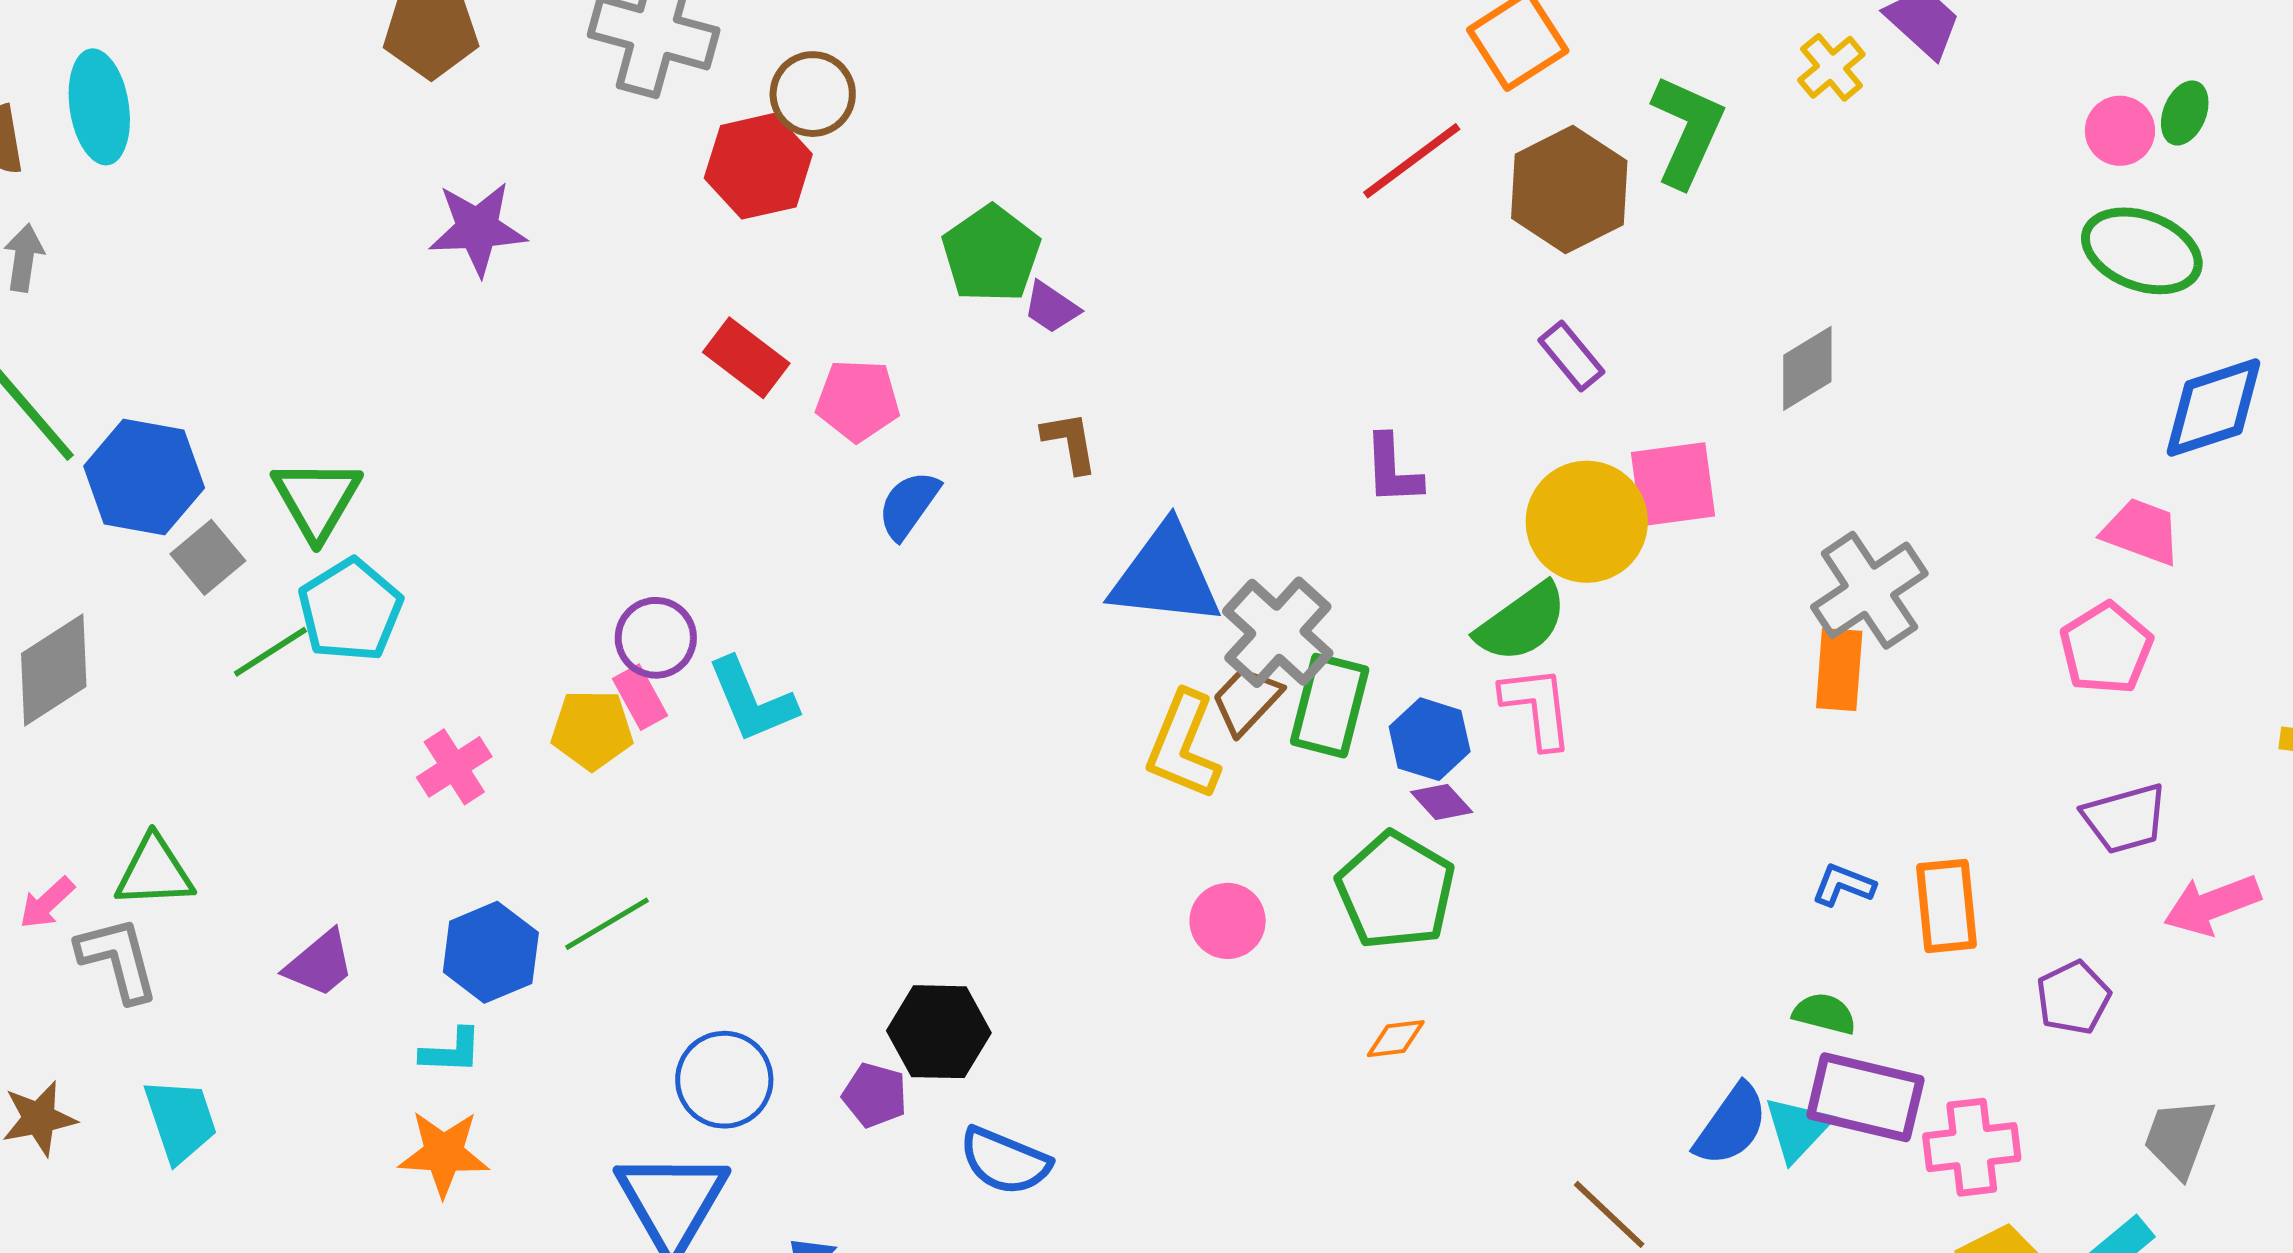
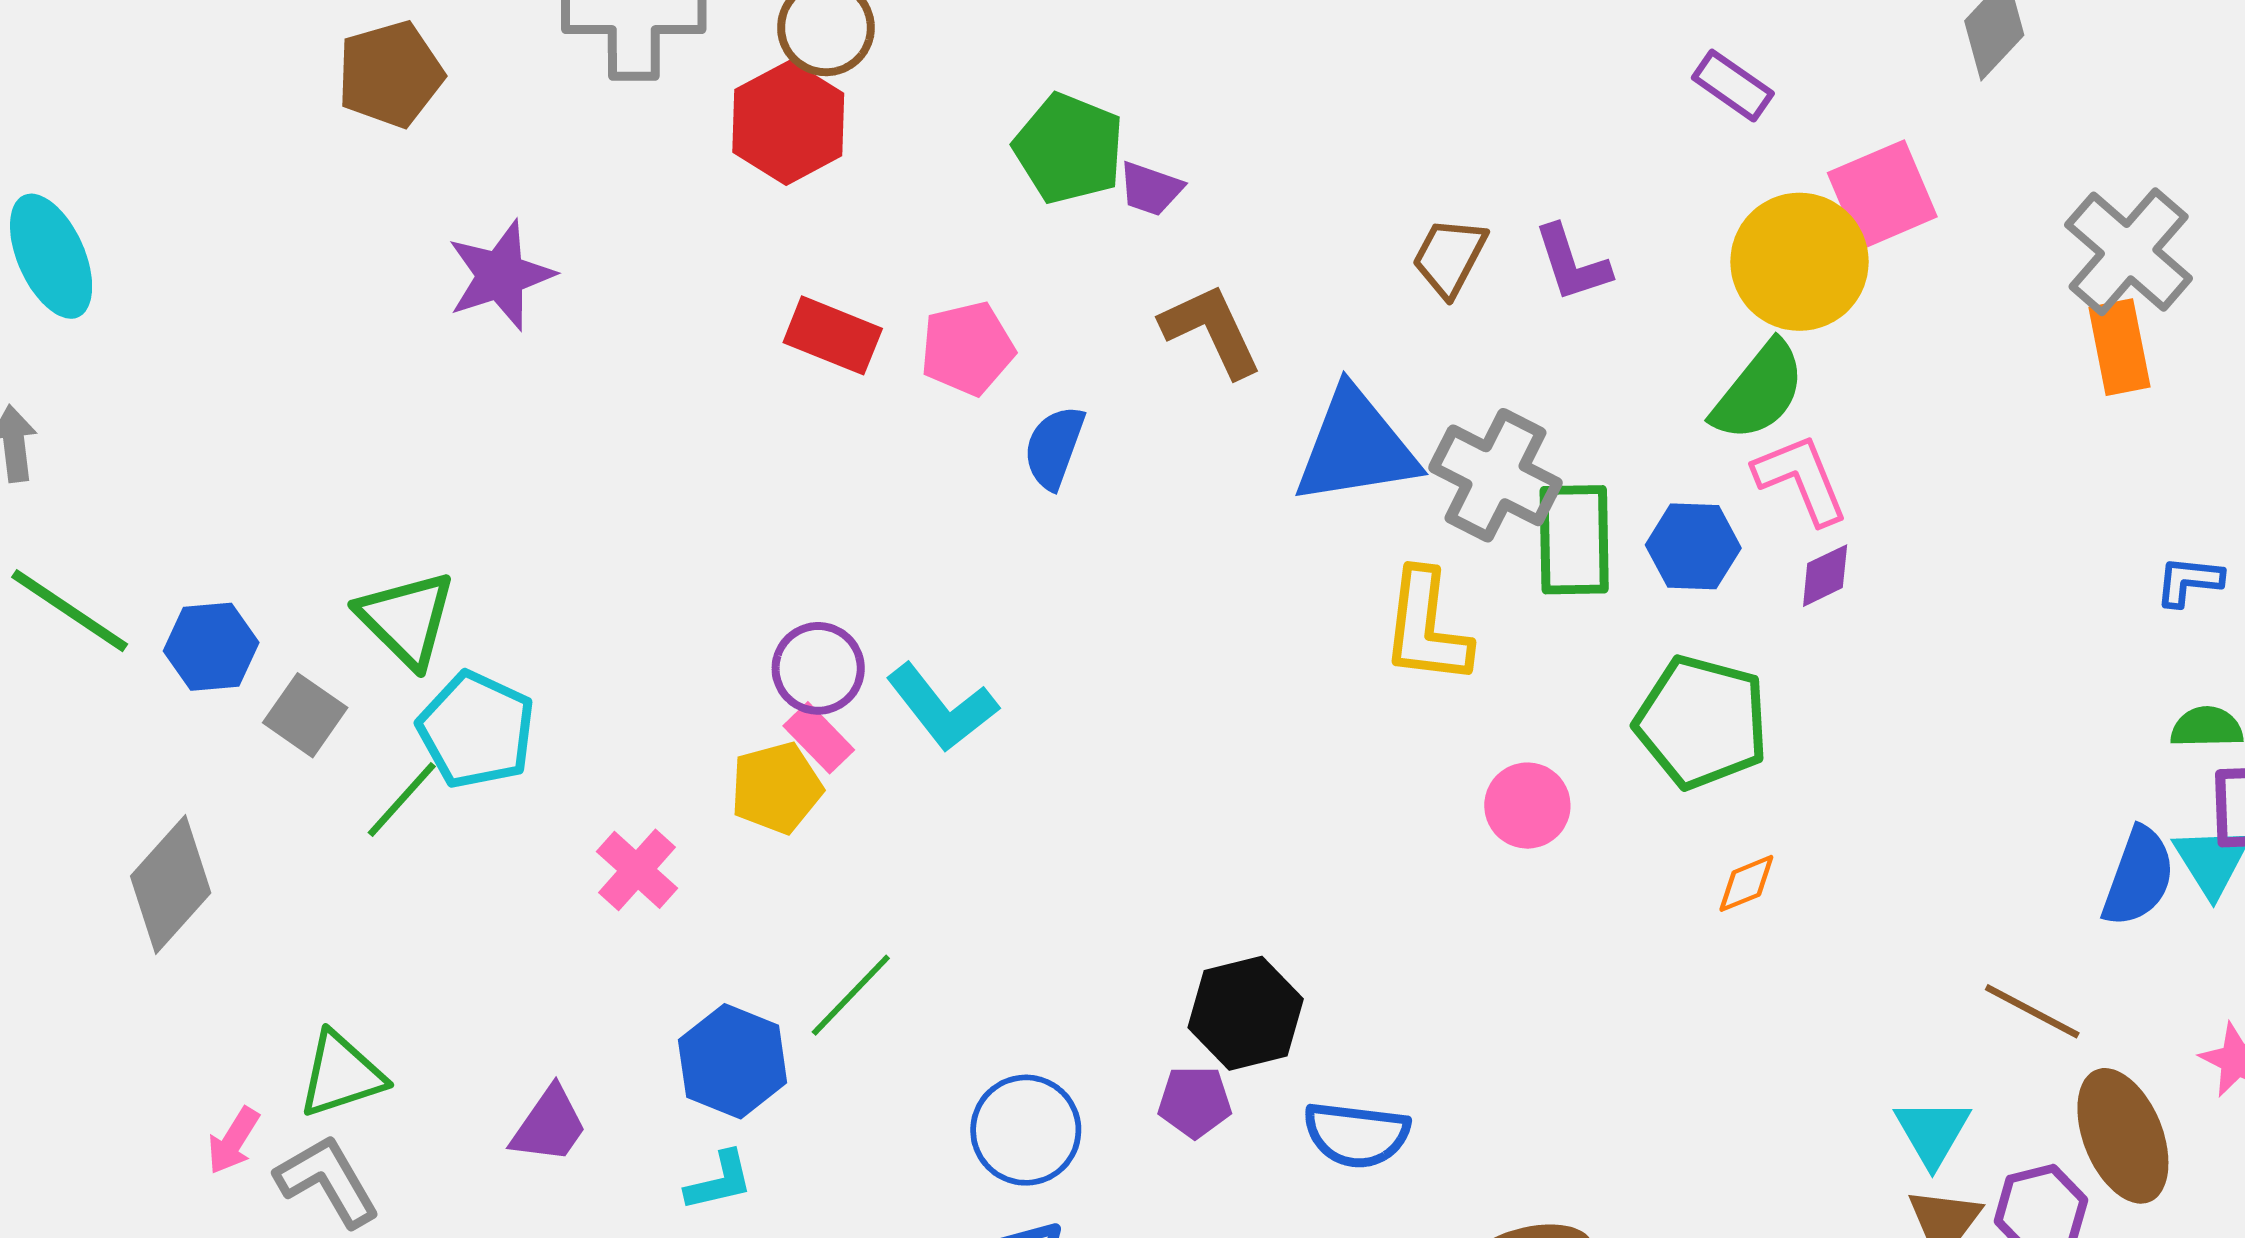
brown L-shape: (1070, 442) -> (1211, 330), size x1.4
blue hexagon: (144, 477) -> (211, 647), size x0.7
brown trapezoid: (1246, 700) -> (1449, 257), moved
purple diamond: (1442, 802) -> (1825, 576), moved, turned -58

